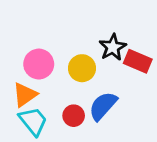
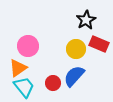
black star: (113, 47) -> (86, 20), moved
yellow circle: (82, 68) -> (76, 49), moved

